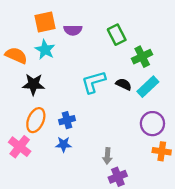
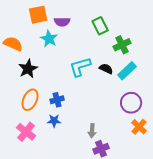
cyan star: (45, 50) -> (49, 39), moved
black star: (33, 84) -> (28, 69), turned -30
pink cross: (20, 147) -> (26, 132), moved
orange cross: (162, 151) -> (139, 127), turned 35

